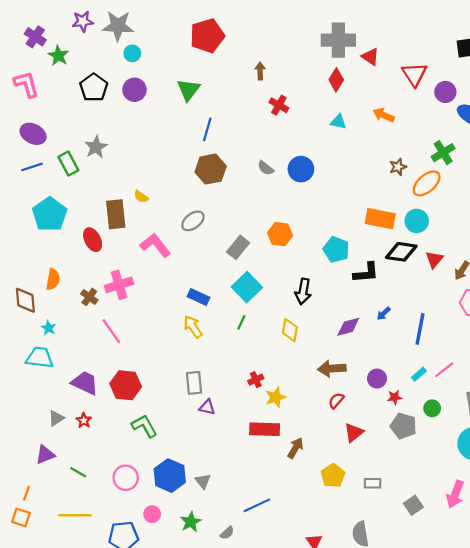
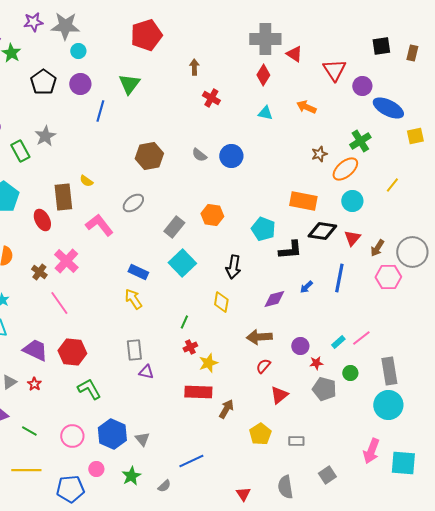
blue line: (207, 129) -> (100, 111), moved
cyan circle: (417, 221) -> (352, 201), moved
pink cross: (119, 285) -> (66, 261), turned -30
green line: (241, 322) -> (184, 322), moved
blue line: (420, 329) -> (339, 278), moved
gray square: (413, 505) -> (327, 475), moved

